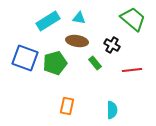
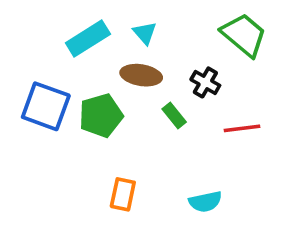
cyan triangle: (79, 18) -> (145, 33), turned 40
cyan semicircle: (112, 110) -> (205, 202), turned 78

